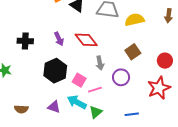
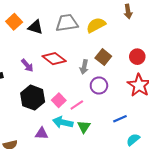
gray arrow: (100, 63) -> (84, 67), moved, turned 40
pink square: (79, 80) -> (59, 100), turned 32

